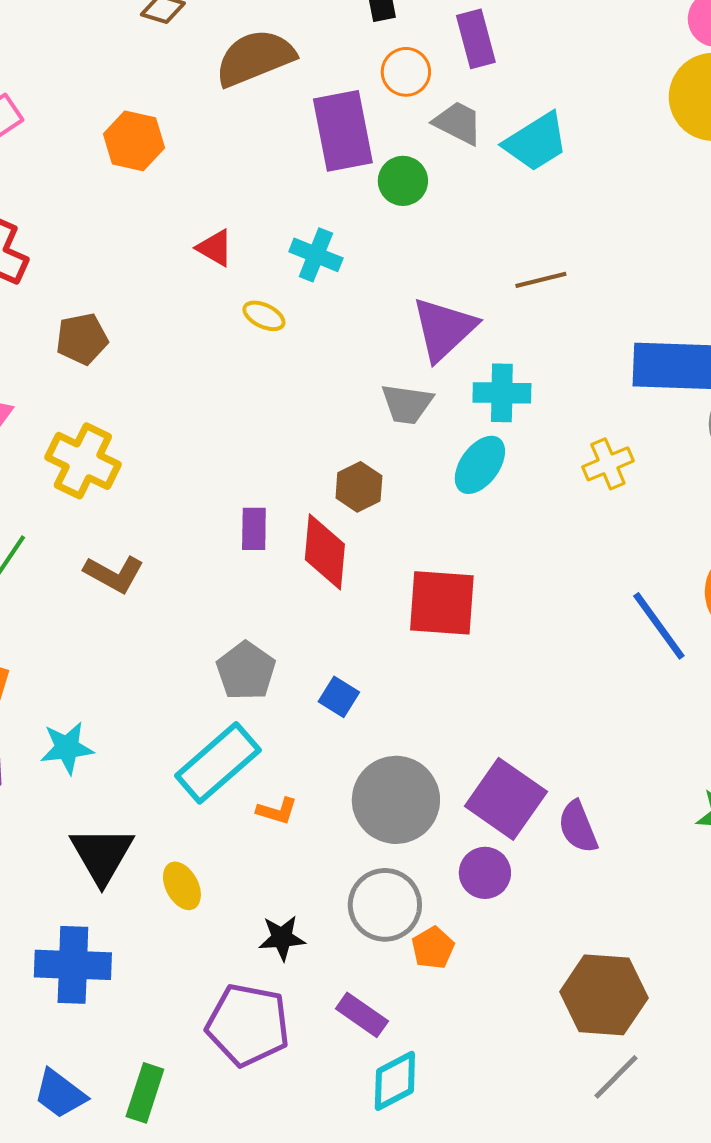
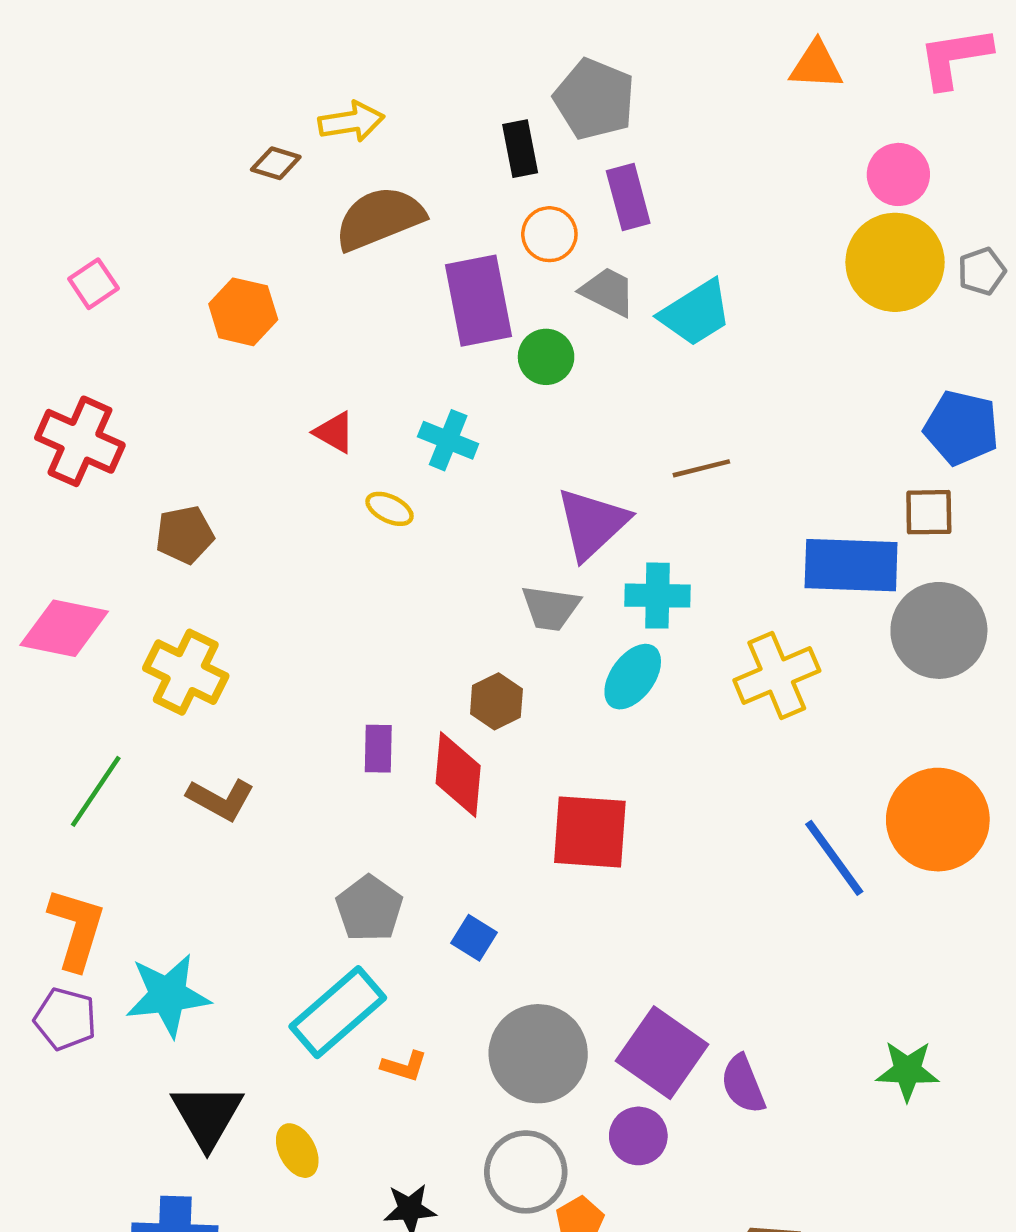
yellow cross: (608, 464) -> (777, 675), size x1.5
cyan star: (67, 748) -> (168, 995), size x1.4

